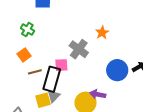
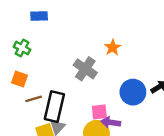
orange square: (24, 55) -> (19, 79), turned -32
pink square: (61, 65) -> (99, 112), moved

